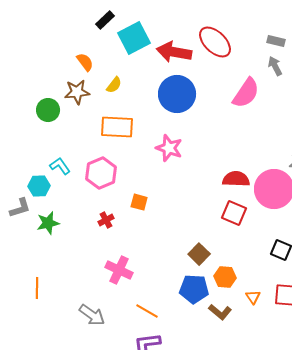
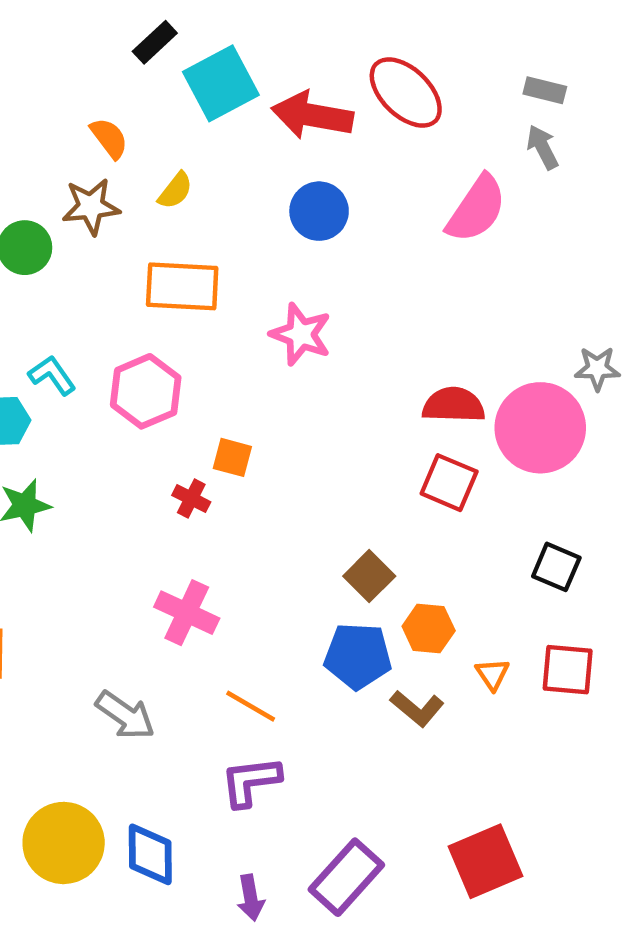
blue circle: (177, 94) -> (319, 211), size x0.7
red cross: (106, 220) -> (191, 499), moved, turned -35

